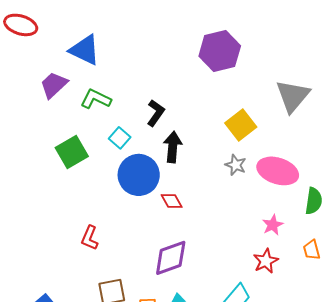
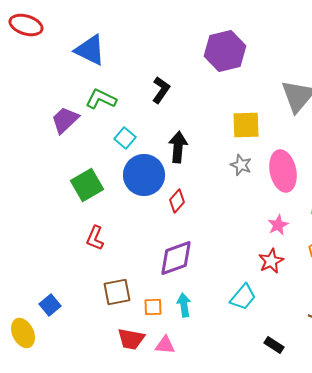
purple trapezoid: (54, 85) -> (65, 120), moved
black L-shape: (156, 113) -> (161, 90), moved
yellow square: (241, 125) -> (246, 125), turned 36
green square: (72, 152) -> (87, 185), moved
pink ellipse: (278, 171) -> (283, 171), turned 60
red diamond: (172, 201) -> (177, 201), turned 70

